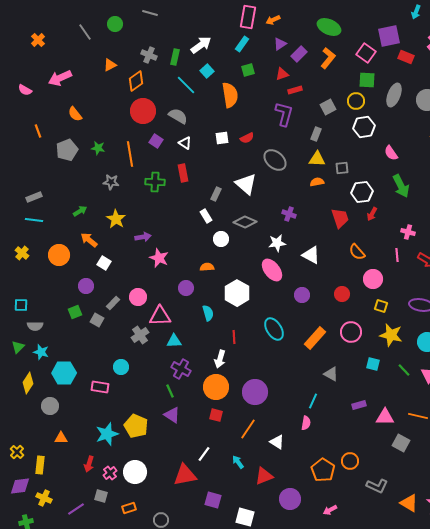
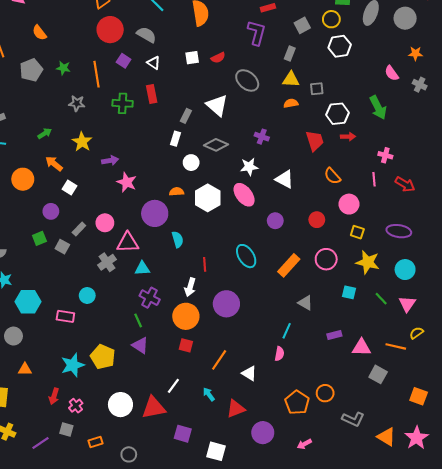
pink semicircle: (391, 153) -> (392, 73), moved
red arrow: (372, 214) -> (348, 137), turned -120
white rectangle: (206, 216) -> (176, 139), turned 48
purple circle: (186, 288) -> (155, 213), size x1.6
white hexagon: (237, 293) -> (208, 198), moved
purple circle: (255, 392) -> (226, 304), moved
white circle: (135, 472) -> (120, 405), moved

